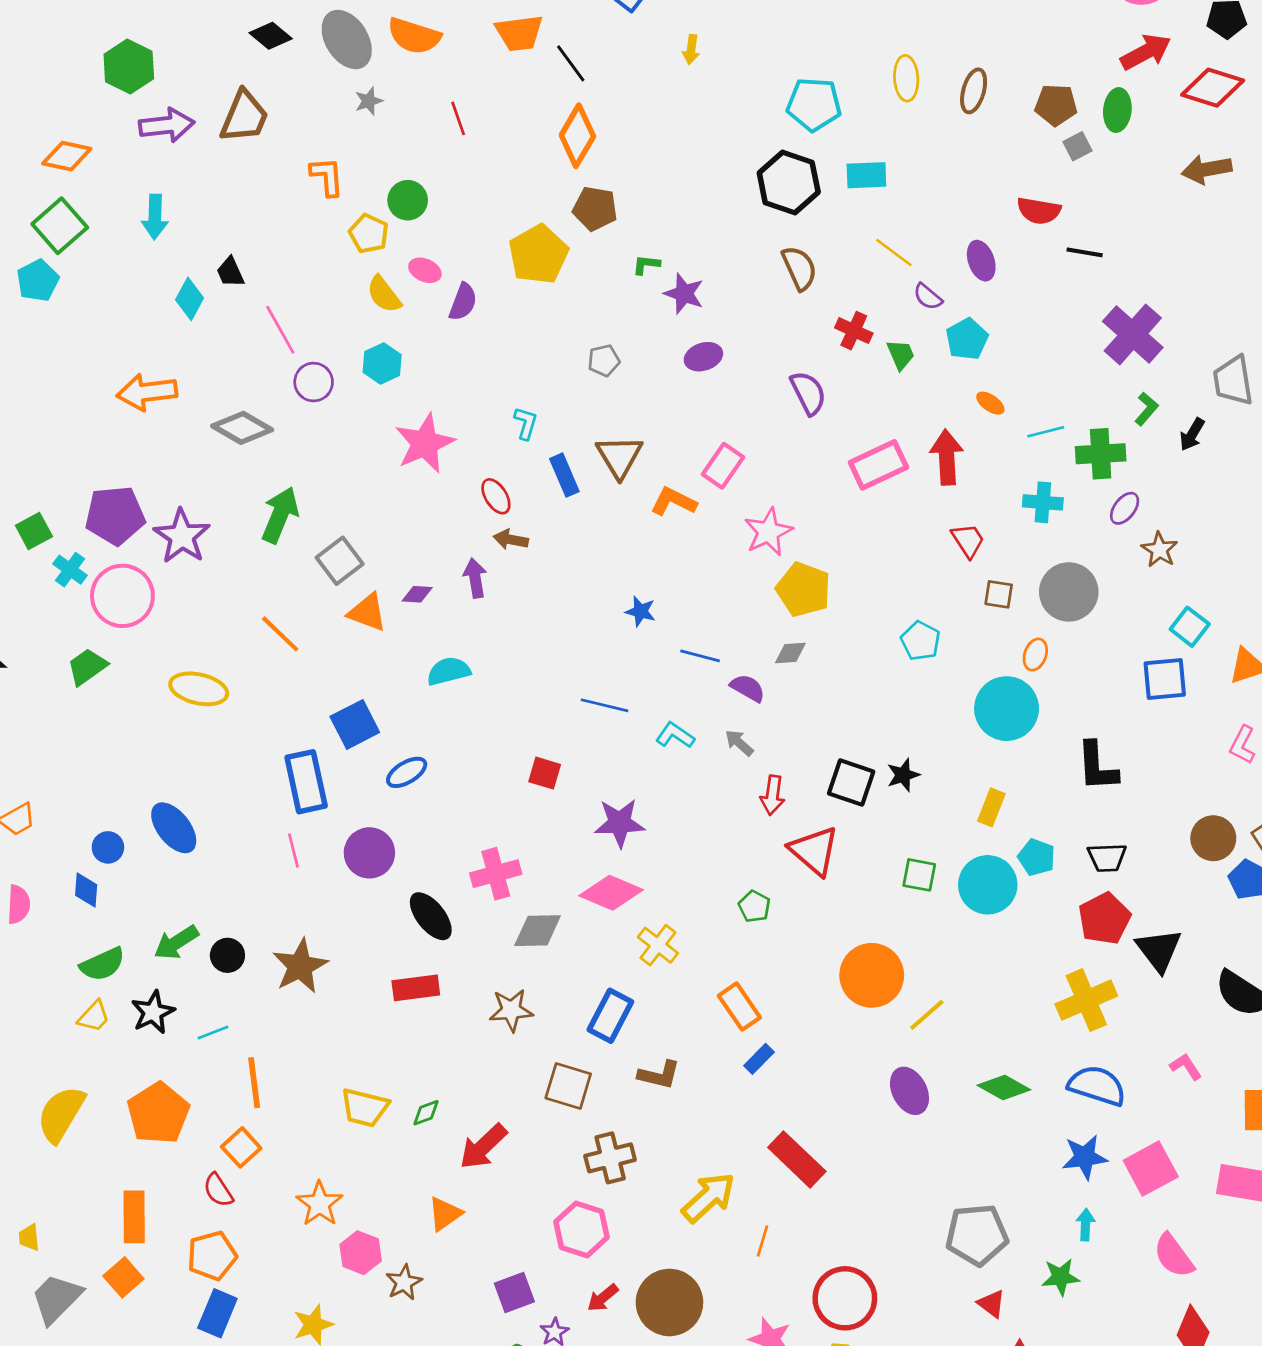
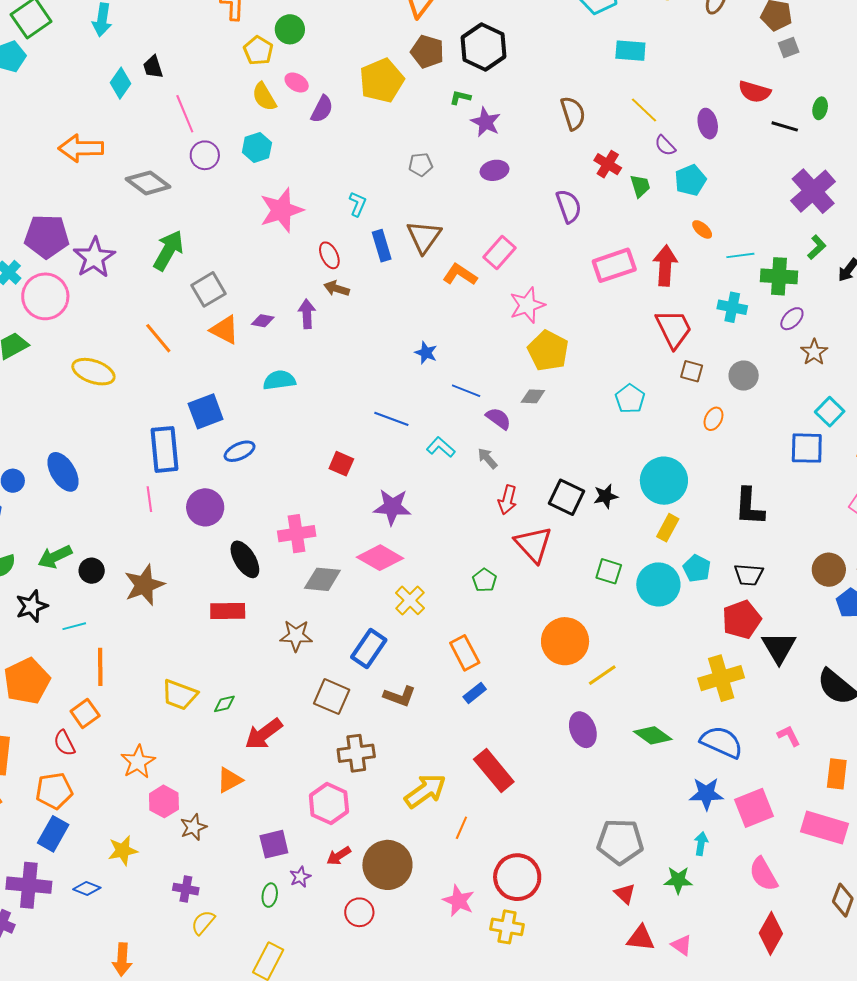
green ellipse: (1117, 110) -> (820, 108), moved, size x0.7
black hexagon: (789, 182) -> (484, 47), moved
red trapezoid: (968, 540) -> (674, 329), size x1.5
gray circle: (1069, 592) -> (744, 376), size x0.7
cyan circle: (1007, 709) -> (664, 481), moved

